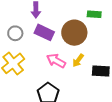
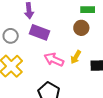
brown circle: (74, 33) -> (81, 28), moved, size x0.6

